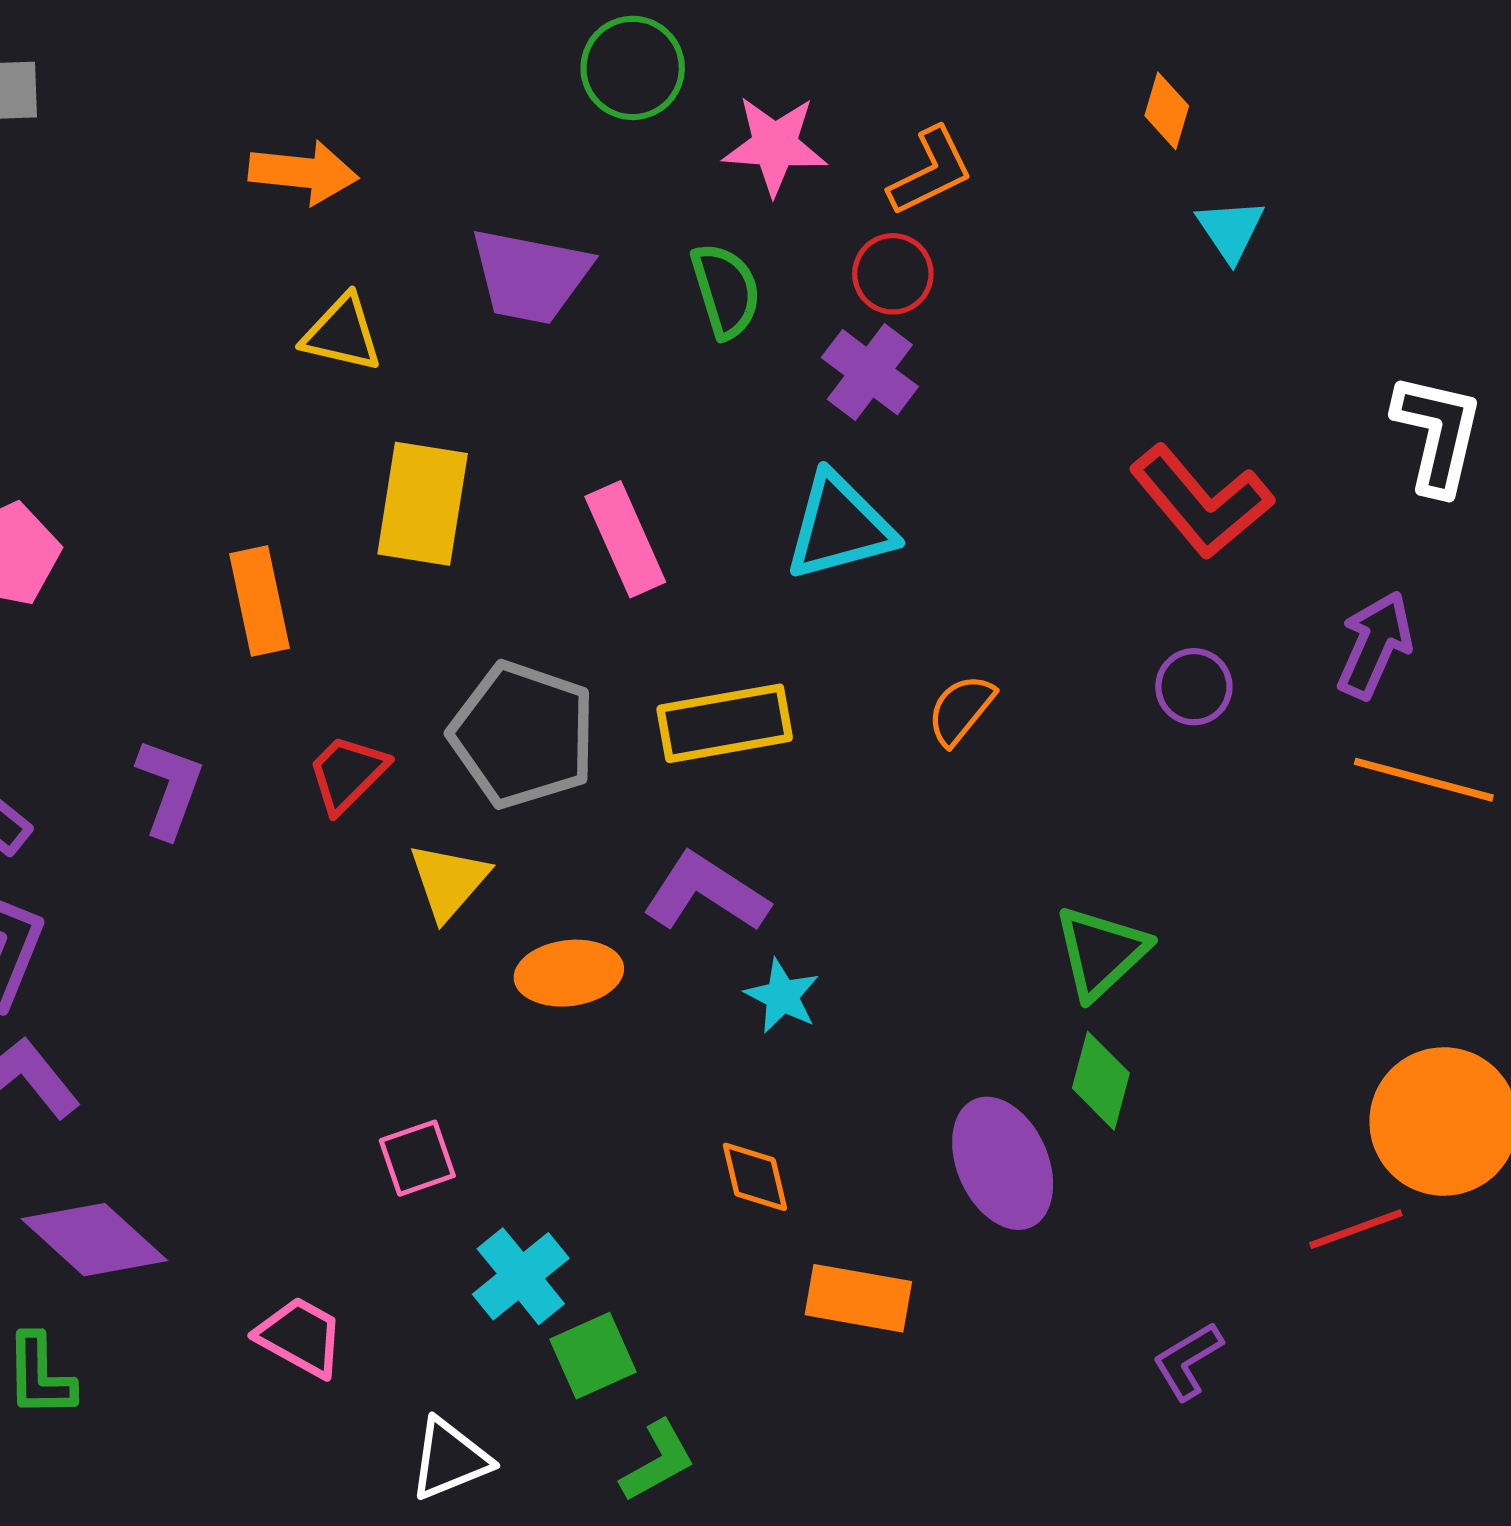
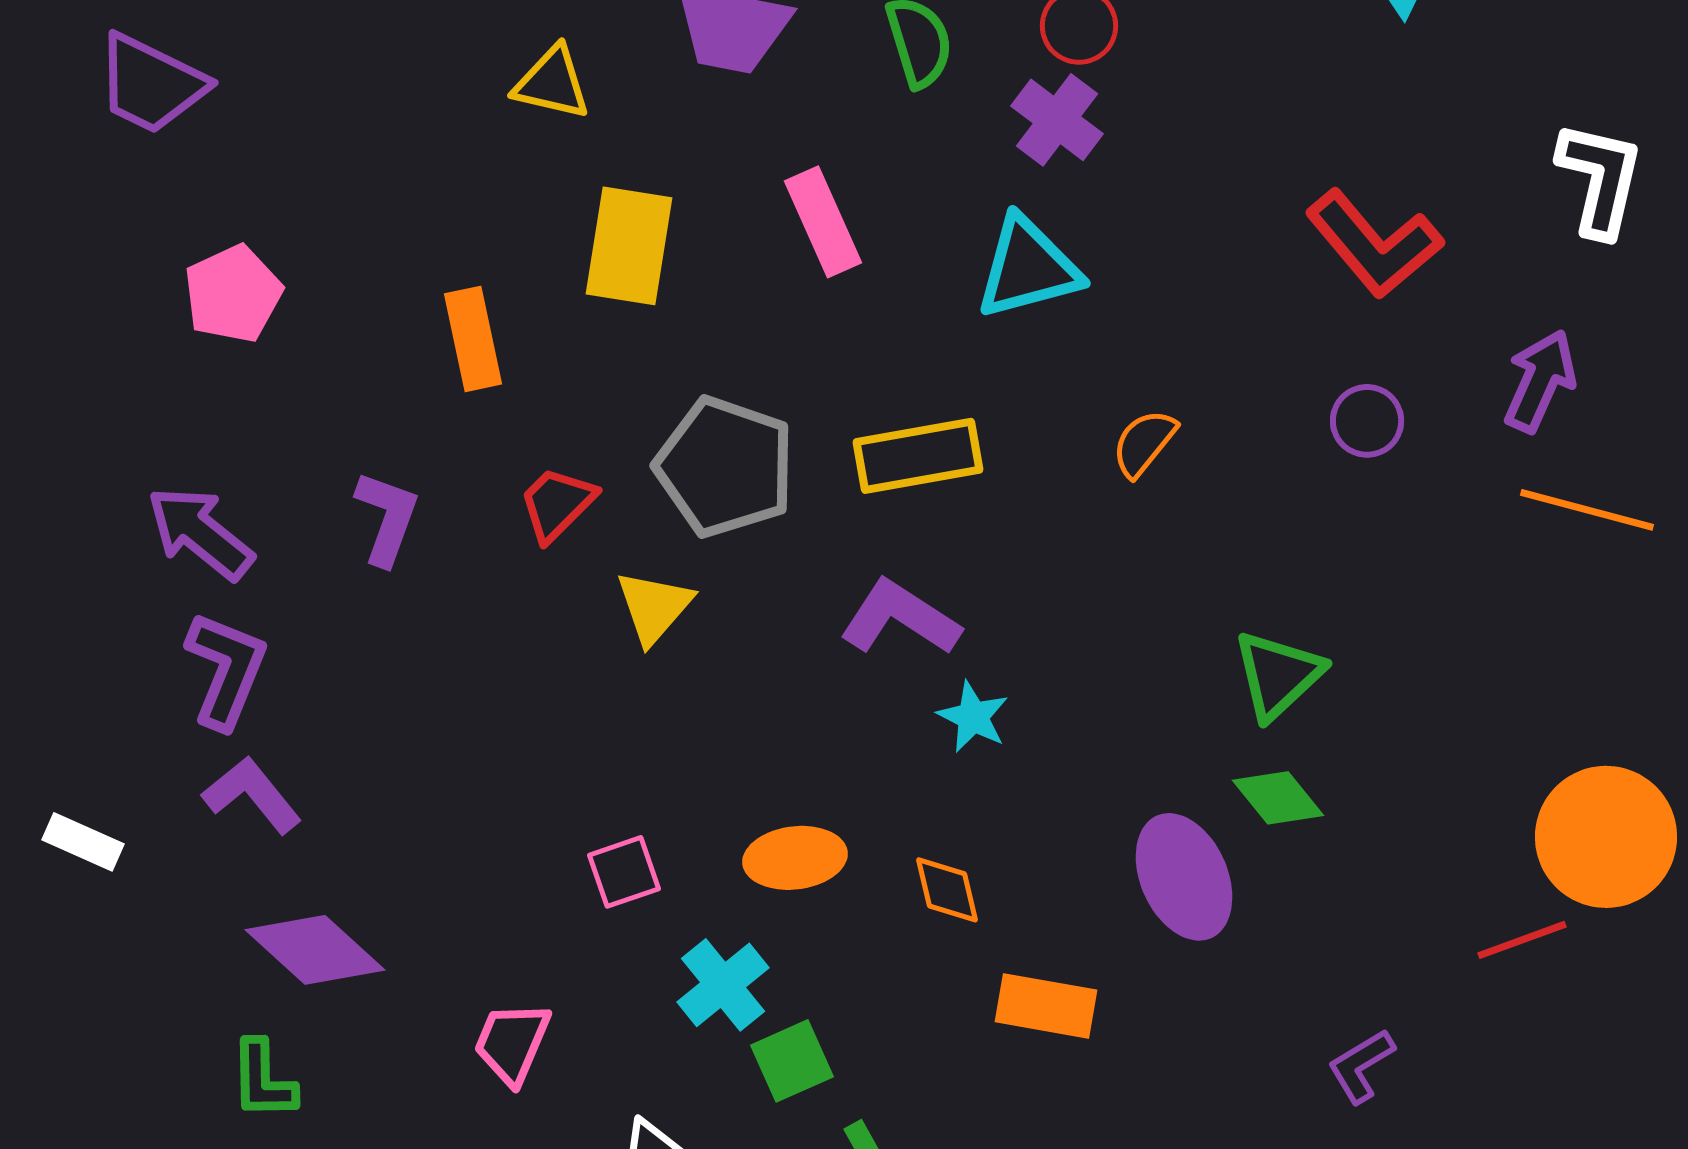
pink rectangle: (625, 539) -> (823, 222), moved
orange ellipse: (569, 973) -> (795, 858), moved
green diamond: (1101, 1081) -> (1278, 798), turned -54
pink trapezoid: (300, 1337) -> (512, 1043), turned -96

